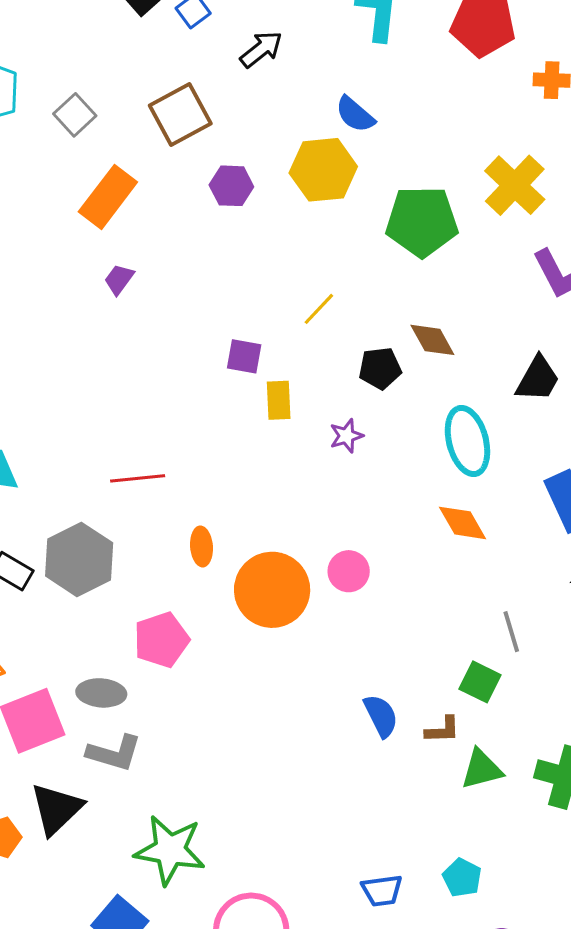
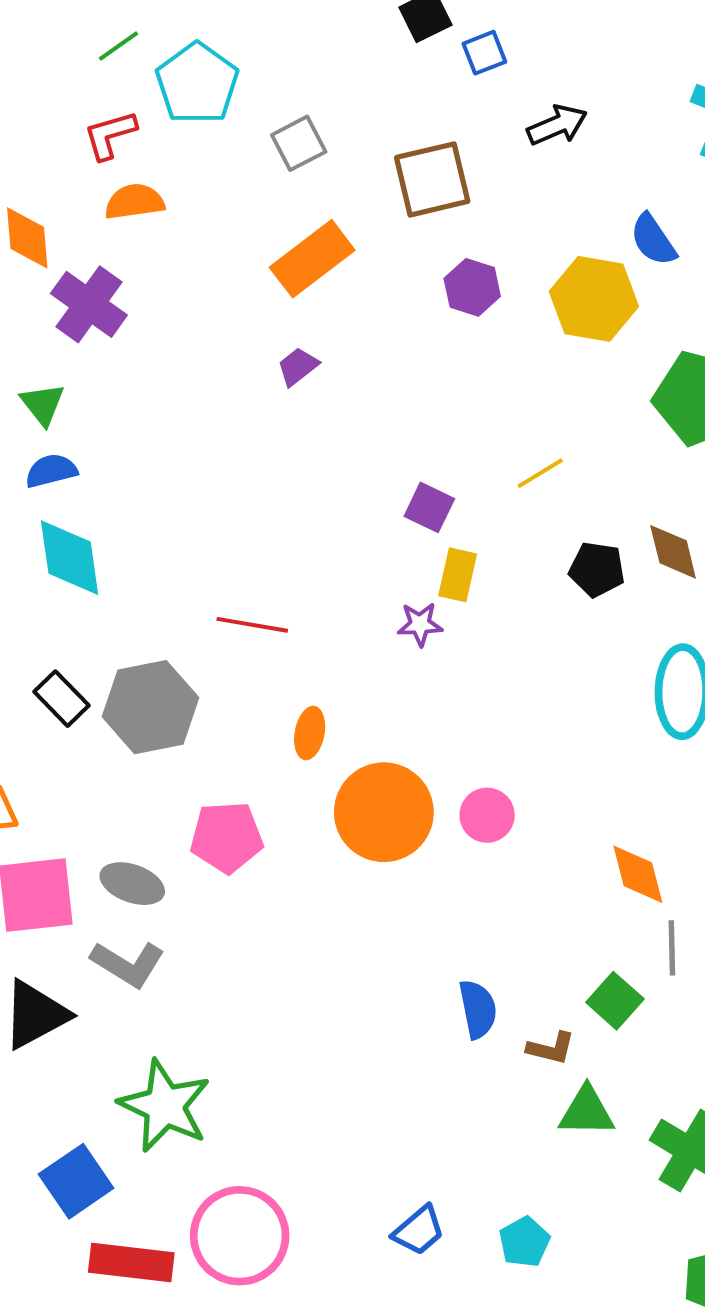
purple star: (346, 436) -> (420, 624), moved
orange diamond: (462, 523) -> (638, 874), moved
blue trapezoid: (382, 891) -> (419, 1230), turned -48

